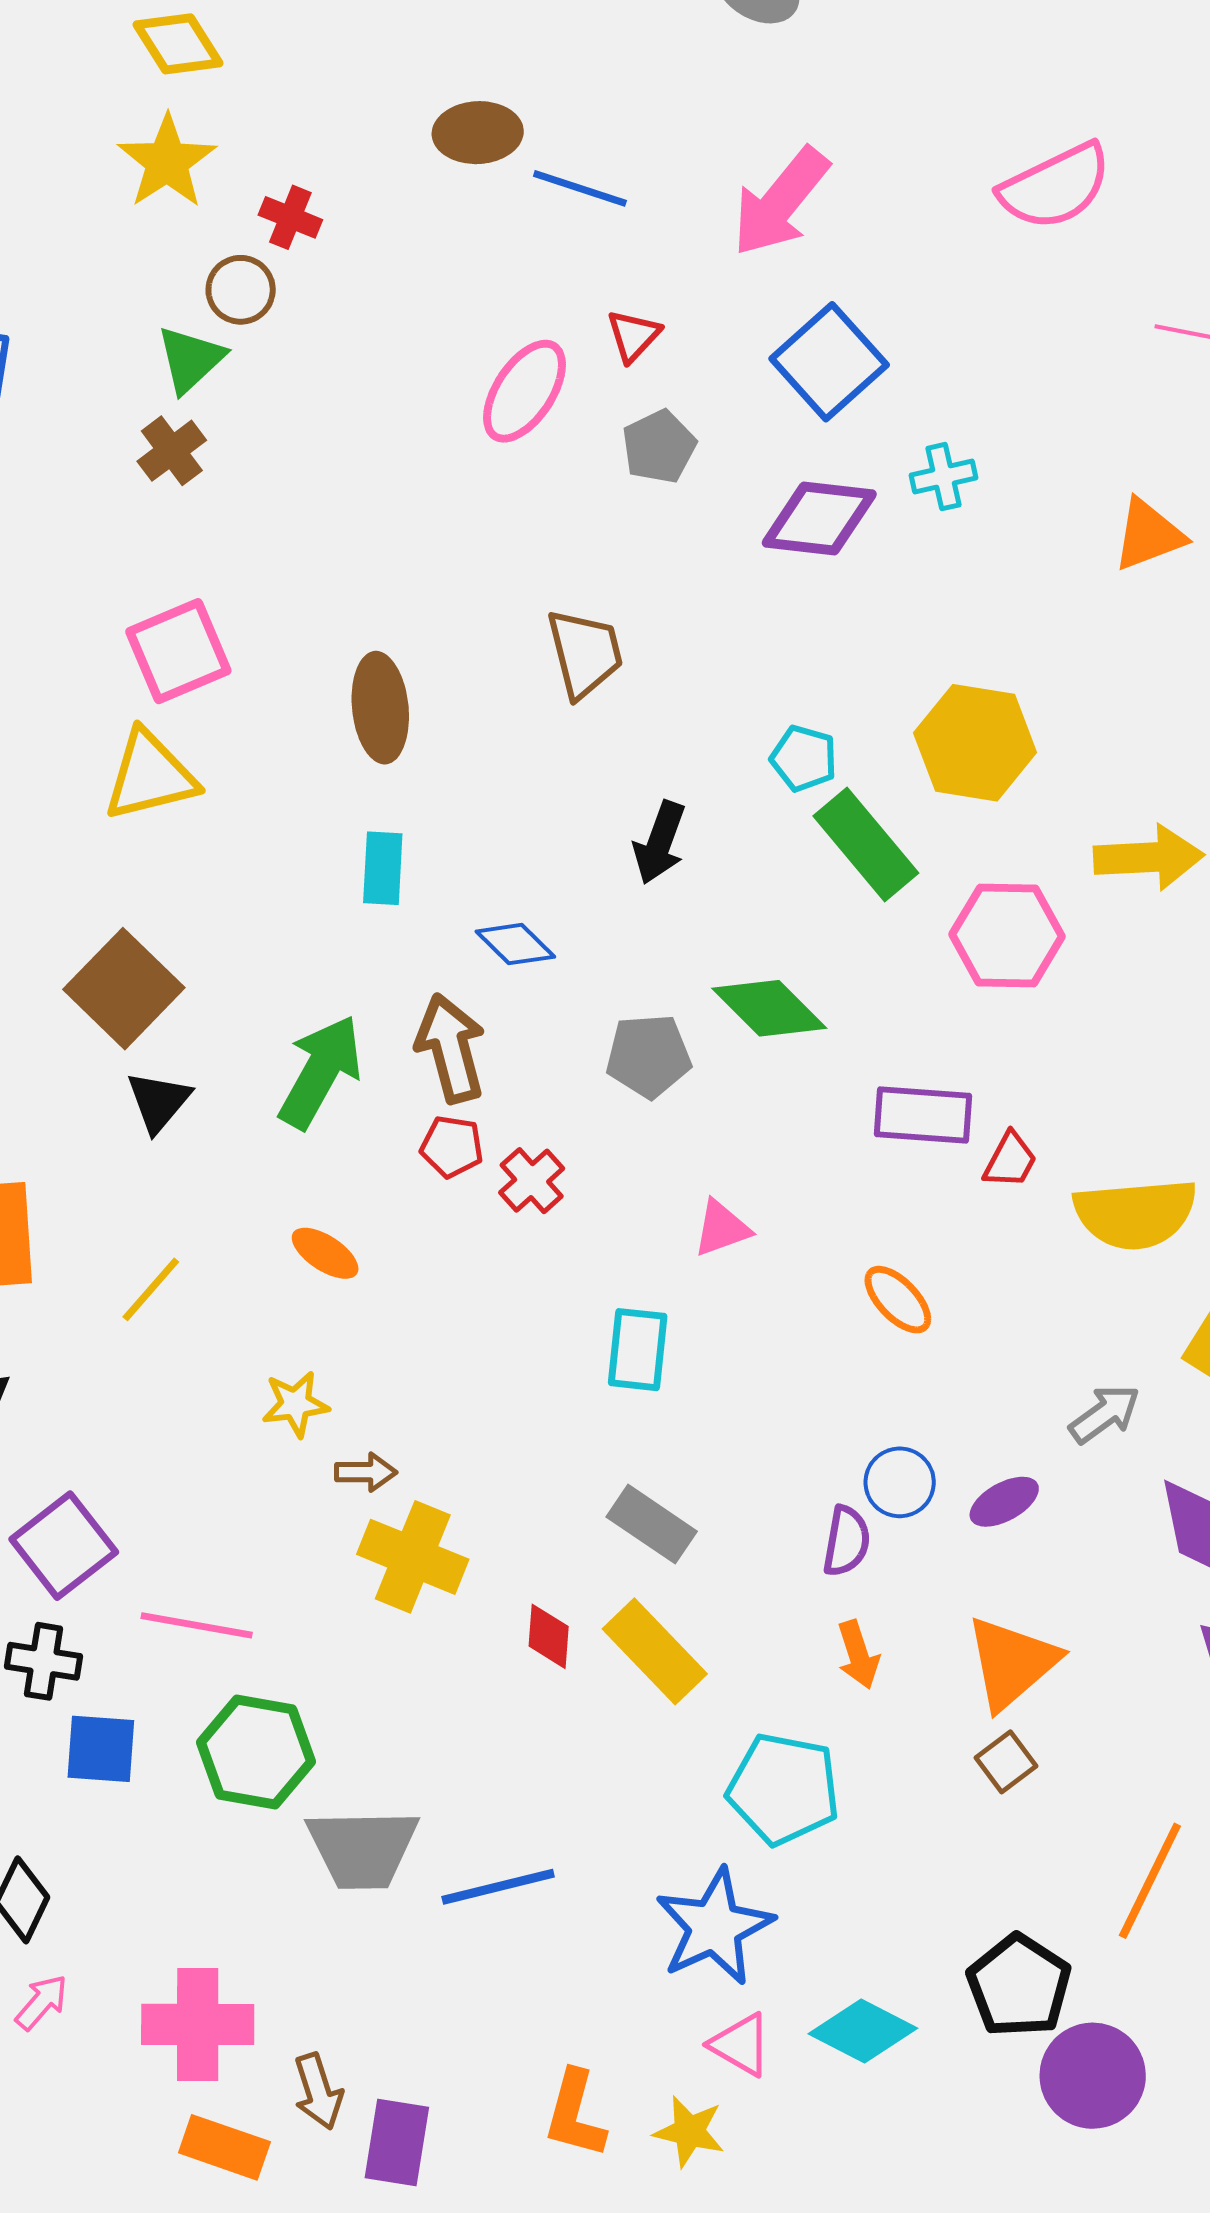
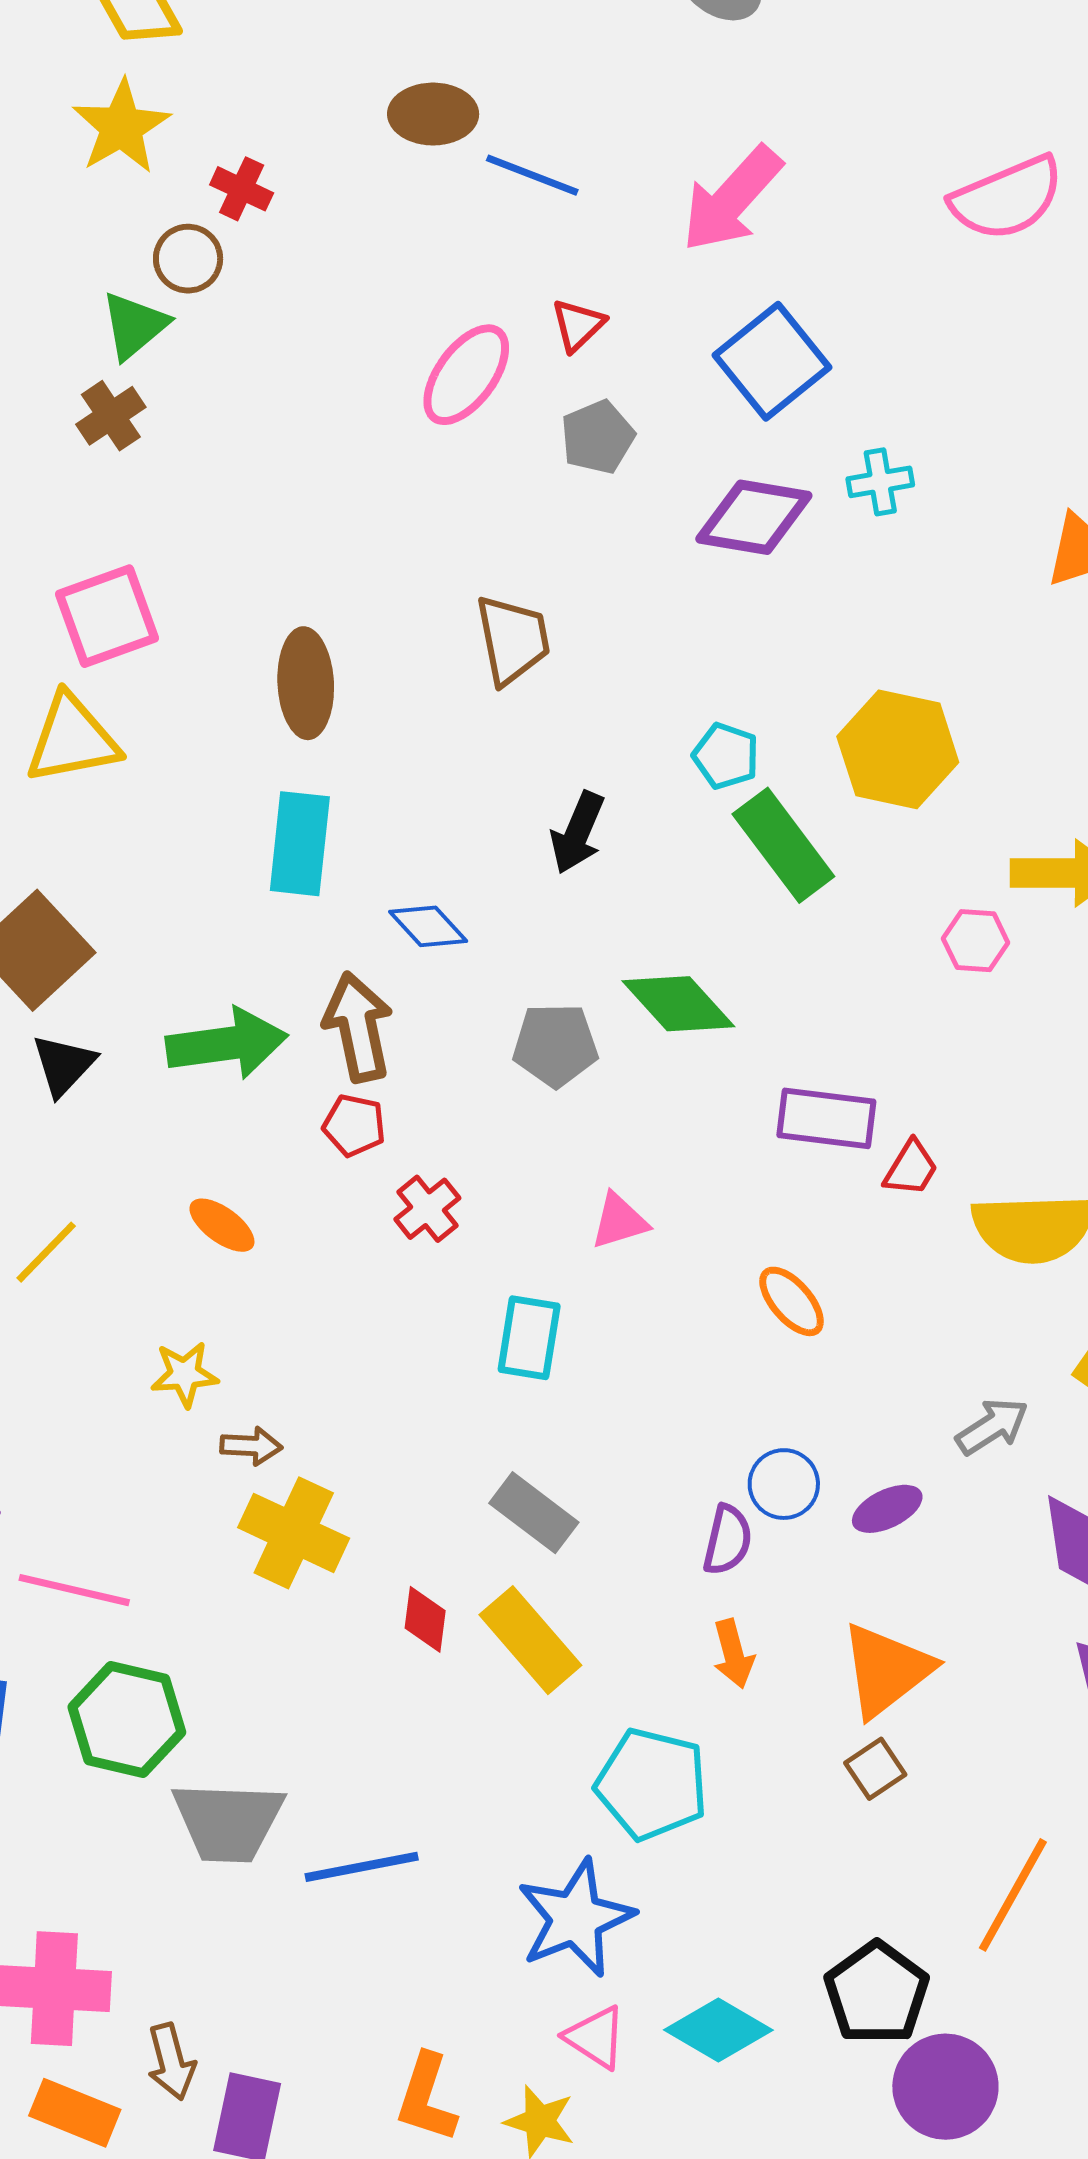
cyan rectangle: (383, 868) -> (300, 844), size x1.4
pink hexagon: (1007, 935) -> (976, 941), moved, size x0.6
green arrow: (320, 1072) -> (227, 1044), turned 50
red cross: (532, 1181) -> (427, 1209), moved

